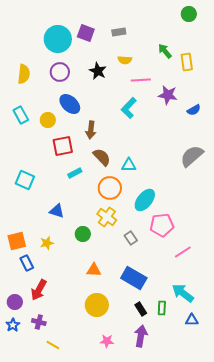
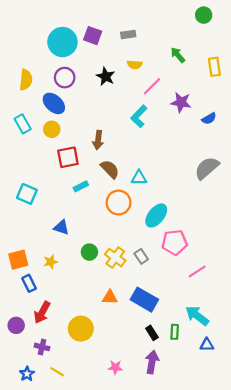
yellow rectangle: (187, 62) -> (214, 67), moved
pink line: (141, 80) -> (152, 86), turned -42
blue ellipse: (70, 104) -> (54, 103), moved
yellow cross: (107, 217) -> (115, 257), moved
orange triangle: (94, 270) -> (110, 297), moved
yellow circle: (97, 305) -> (81, 329), moved
blue star: (13, 325) -> (27, 374), moved

